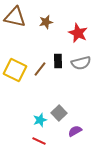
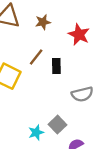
gray semicircle: (81, 63) -> (82, 94), moved
brown line: (40, 69) -> (36, 57), moved

